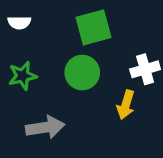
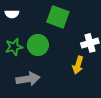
green square: (93, 27) -> (58, 17), turned 35
green circle: (82, 73) -> (38, 45), moved

